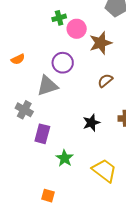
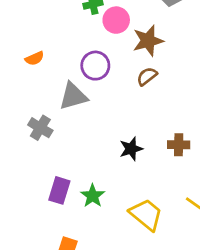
brown semicircle: (105, 81) -> (147, 76), moved
purple rectangle: (42, 134) -> (59, 190), moved

